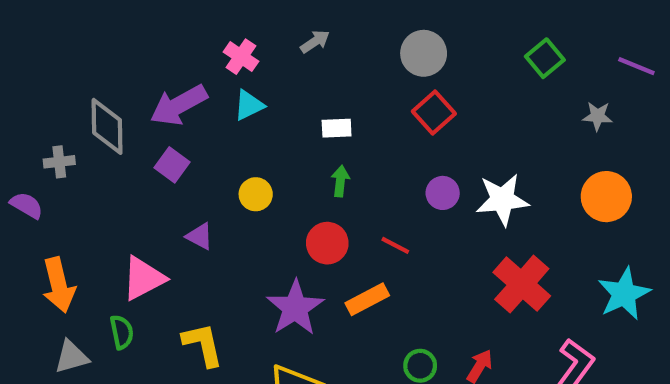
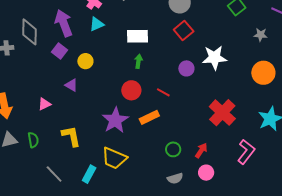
purple arrow: (179, 105) -> (64, 23), turned 96
white rectangle: (337, 128) -> (138, 36), size x1.5
yellow circle: (256, 194) -> (85, 61), moved
white star: (502, 200) -> (214, 58), moved
pink triangle: (143, 278) -> (44, 104), size x0.6
green semicircle: (122, 332) -> (33, 140), moved

